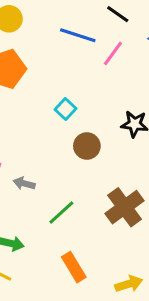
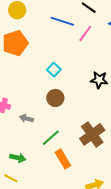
brown circle: (87, 146) -> (55, 98), moved
orange rectangle: (74, 267) -> (63, 159), moved

